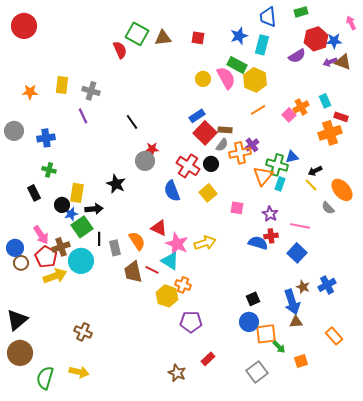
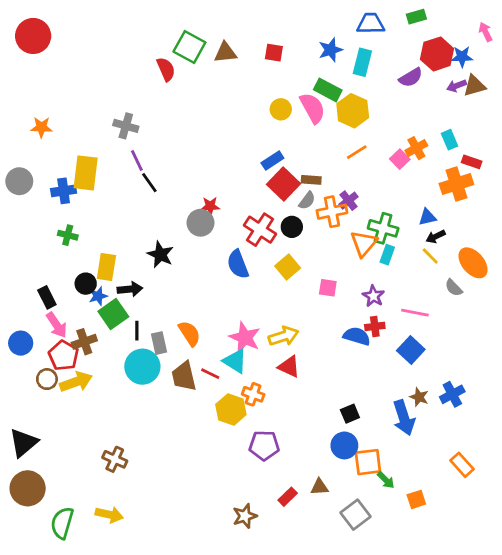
blue trapezoid: (268, 17) -> (371, 24), turned 95
brown triangle: (343, 62) -> (474, 86), turned -36
yellow rectangle: (62, 85) -> (86, 173), moved, size x1.4
purple line: (83, 116) -> (137, 160), moved
black line: (132, 122) -> (149, 183), moved
blue triangle: (292, 157) -> (427, 217), moved
black rectangle: (34, 193) -> (47, 297), moved
red triangle: (159, 228) -> (289, 367), moved
cyan circle: (81, 261) -> (142, 367), moved
brown circle: (21, 263) -> (47, 379), moved
brown triangle: (296, 322) -> (319, 487), moved
brown star: (177, 373) -> (245, 516), turned 30

